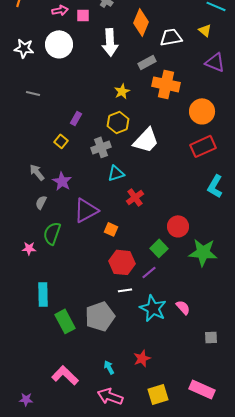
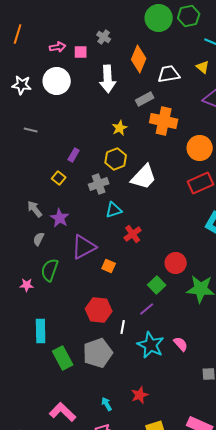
red hexagon: (122, 262) -> (99, 310), moved
white line: (125, 290) -> (123, 327), turned -72

